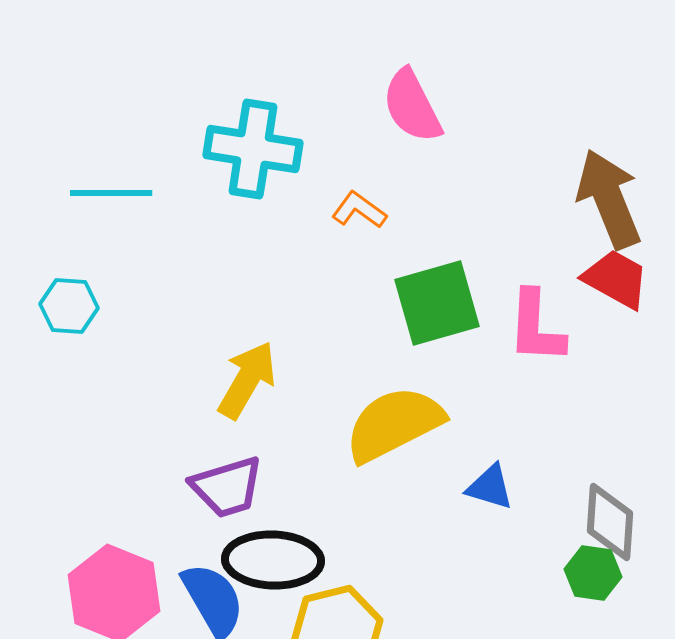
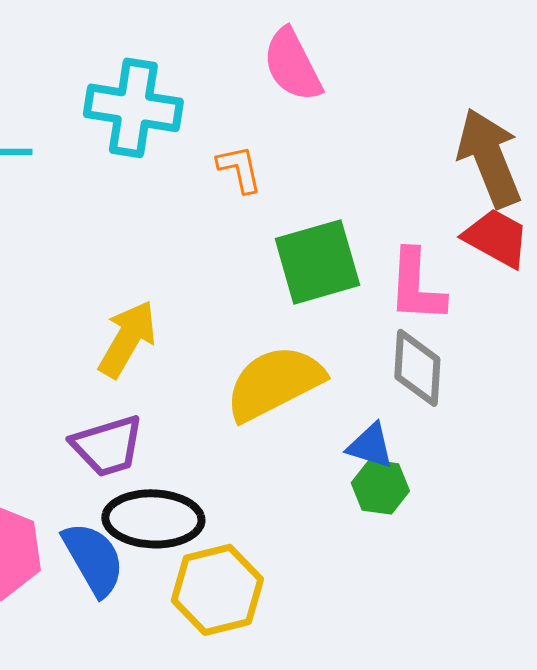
orange L-shape: (359, 210) -> (239, 169), turned 42
gray diamond: (610, 522) -> (417, 368), moved
green hexagon: (593, 573) -> (380, 487), moved

